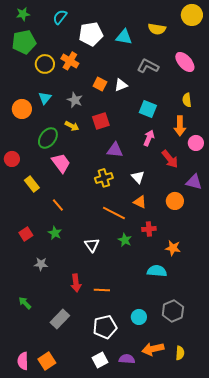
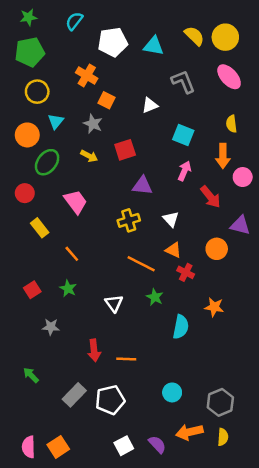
yellow circle: (192, 15) -> (225, 37), moved
yellow semicircle: (157, 29) -> (194, 36), turned -144
yellow circle: (45, 64) -> (37, 92), moved
gray L-shape: (148, 66) -> (183, 82), turned 40
orange square: (100, 84) -> (106, 100), moved
green ellipse: (48, 138) -> (47, 162), moved
red circle: (12, 159) -> (25, 193), moved
red cross: (149, 229) -> (186, 272), moved, turned 32
cyan semicircle: (157, 271) -> (181, 327), moved, turned 96
gray hexagon: (173, 311) -> (220, 402), moved
white pentagon: (105, 327) -> (110, 400), moved
purple semicircle: (127, 359) -> (157, 444), turned 42

